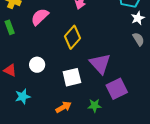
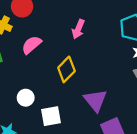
white square: (72, 77) -> (51, 116), moved

